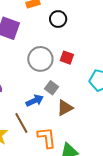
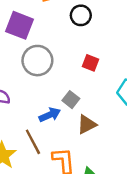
gray circle: (40, 59) -> (37, 61), moved

